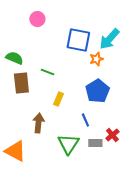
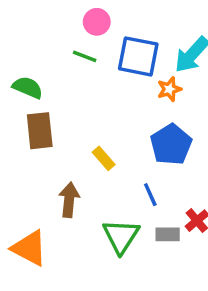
pink circle: (37, 19) -> (97, 22), moved
green line: (47, 72) -> (85, 56), moved
yellow rectangle: (58, 99) -> (104, 158), turned -64

